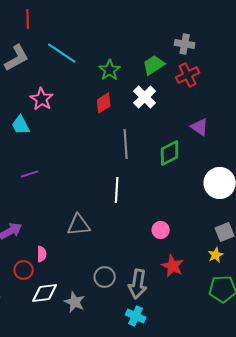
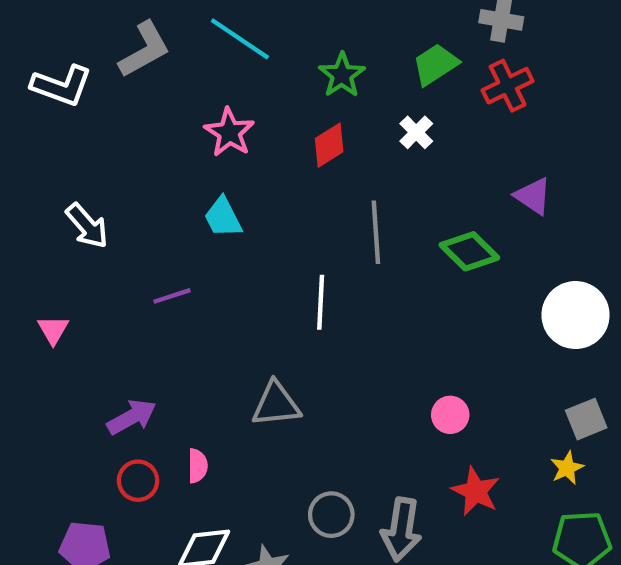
white cross: (145, 97) -> (416, 132), size x0.7
pink star: (42, 99) -> (229, 132), moved
cyan trapezoid: (21, 125) -> (223, 217), moved
green diamond: (170, 153) -> (469, 251), turned 72
white line: (117, 190) -> (321, 302), moved
red circle: (24, 270) -> (138, 481), moved

